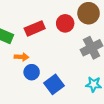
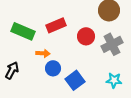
red circle: (65, 23) -> (86, 36), moved

